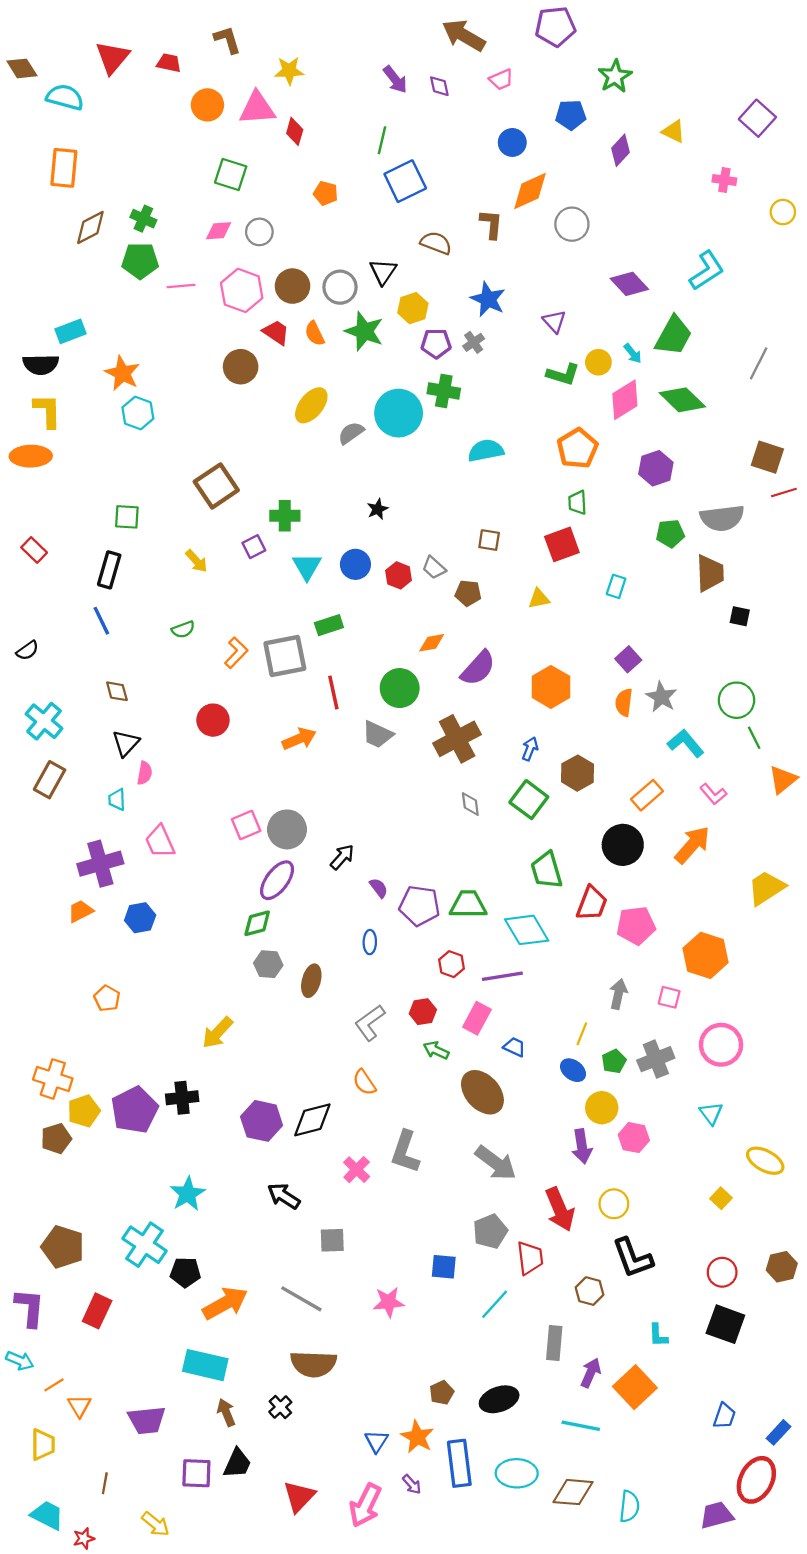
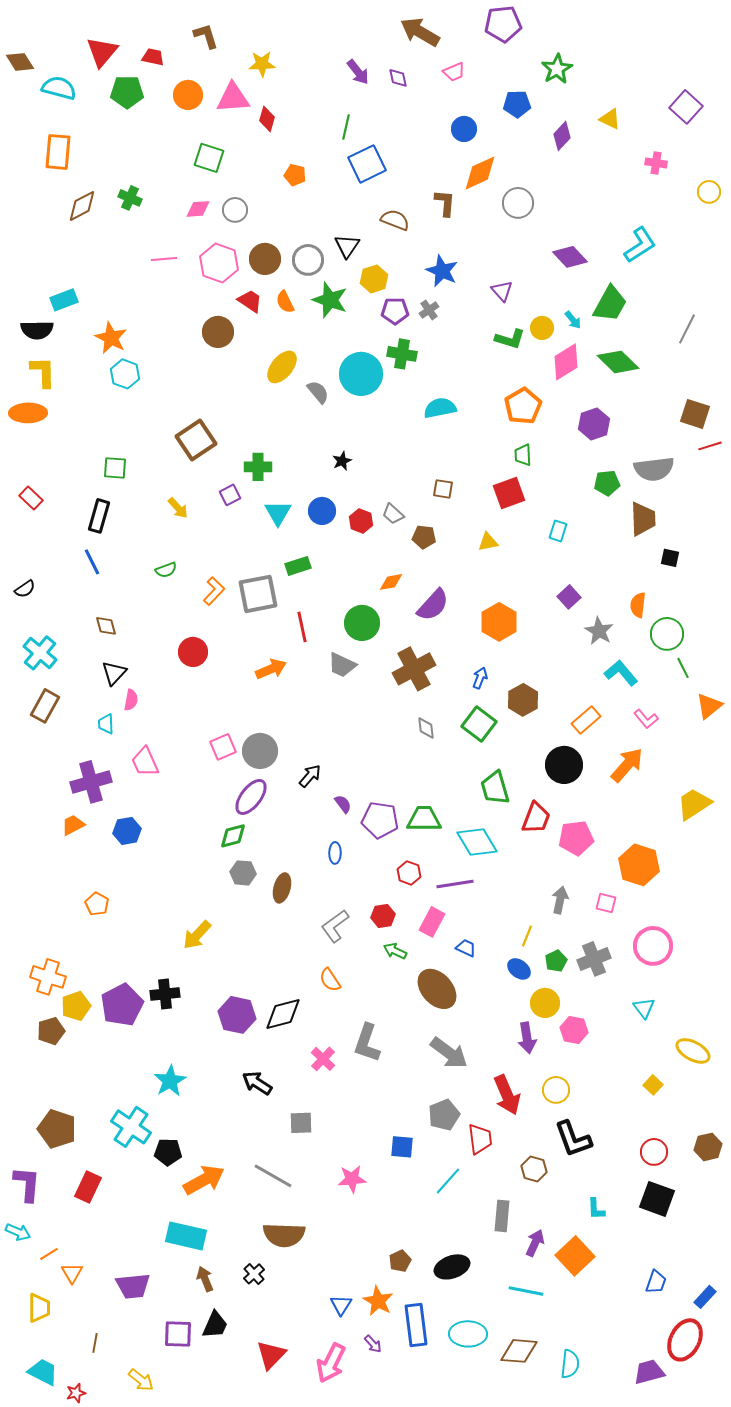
green pentagon: (140, 261) -> (127, 92), moved
gray semicircle: (351, 433) -> (318, 392), turned 85
orange semicircle: (624, 702) -> (638, 605), moved

